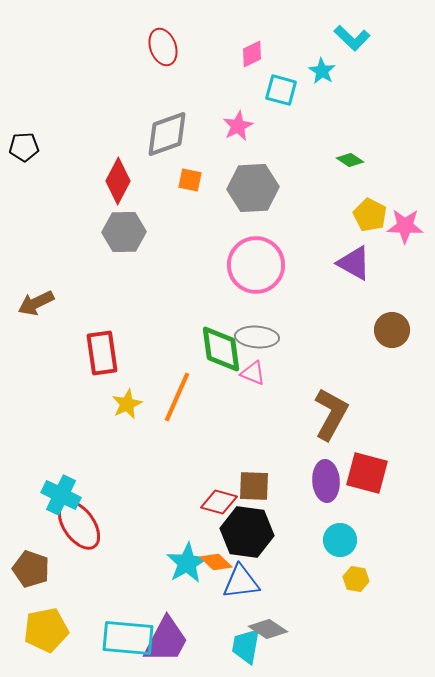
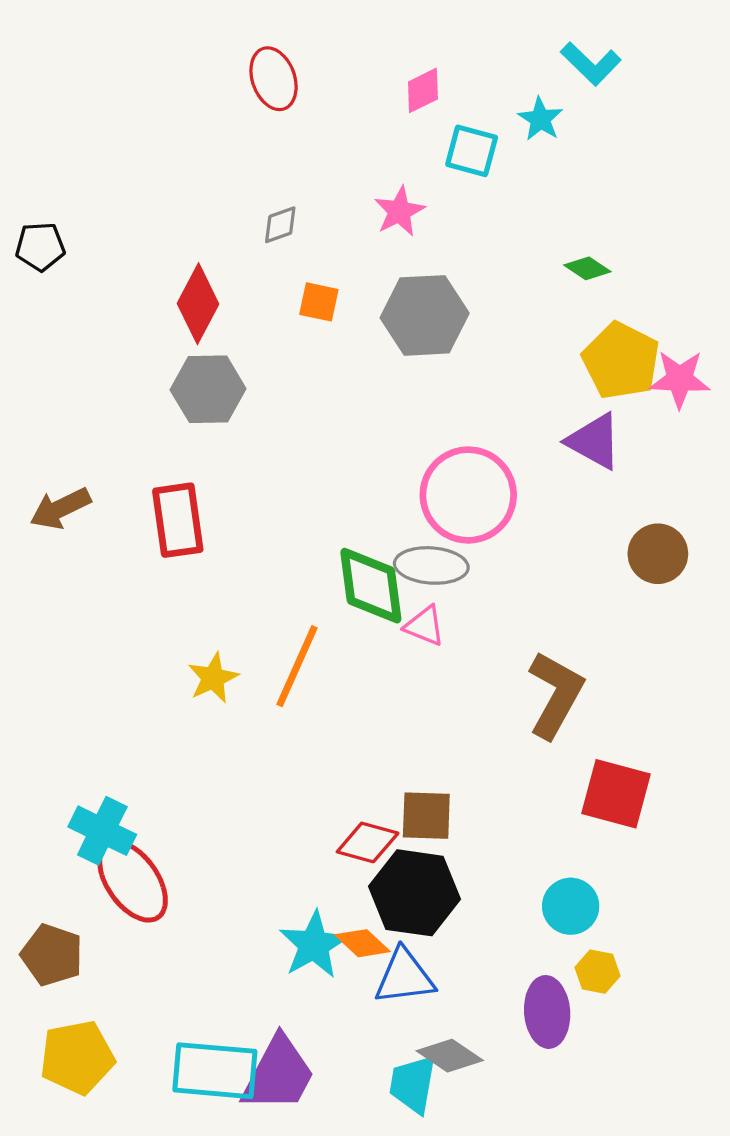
gray diamond: (167, 134) -> (280, 225), size x0.5
yellow pentagon: (370, 215) -> (621, 361), size x1.4
pink circle: (256, 265) -> (468, 495), moved
red rectangle: (102, 353) -> (178, 520), moved
purple ellipse: (326, 481) -> (547, 1012), moved

